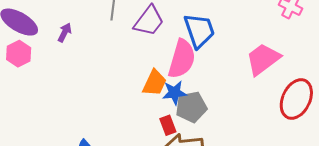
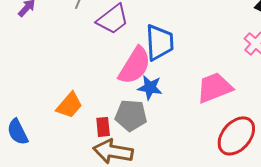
orange trapezoid: (155, 83) -> (69, 105), moved
blue star: (174, 93) -> (150, 88), moved

